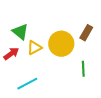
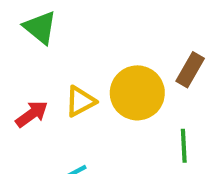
green triangle: (20, 32) -> (40, 27), moved

